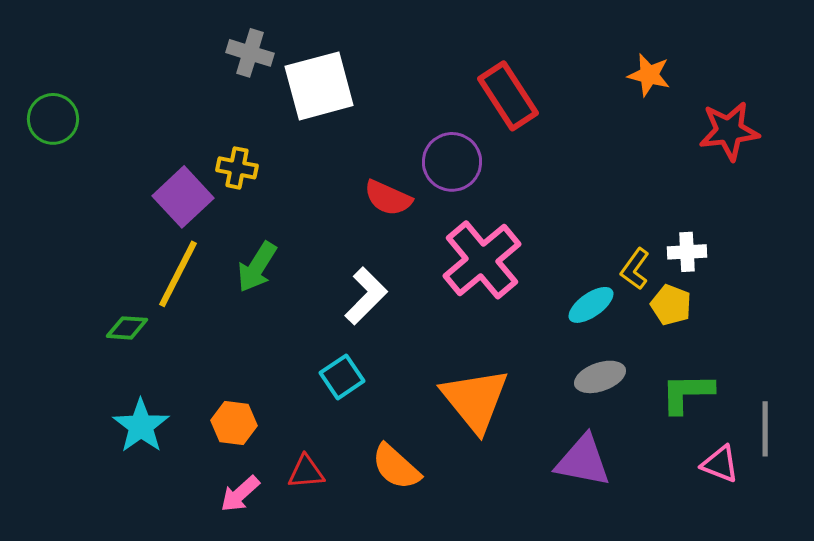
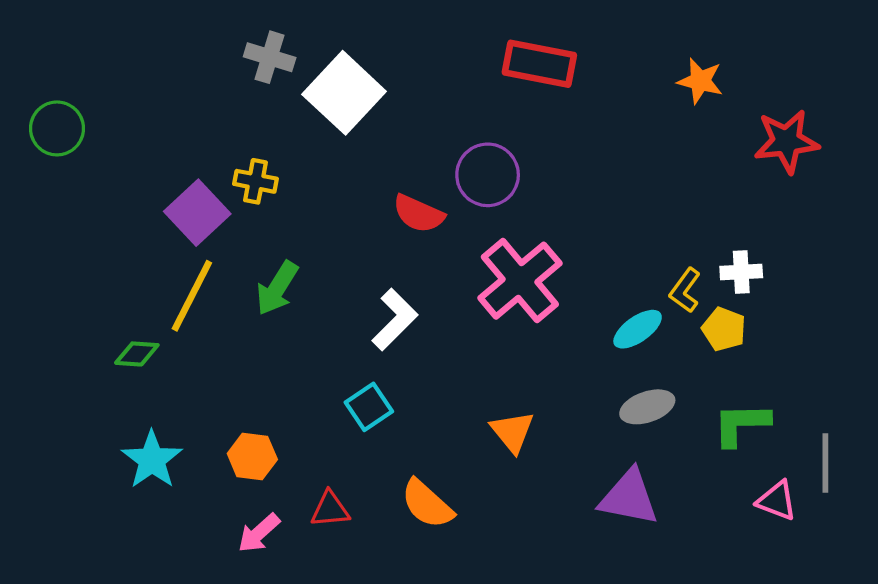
white square: (319, 86) -> (344, 93), turned -32
red rectangle: (508, 96) -> (539, 64), moved, turned -46
orange triangle: (475, 400) -> (512, 432), size x0.6

